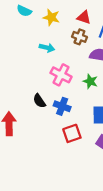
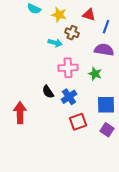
brown cross: (79, 37) -> (72, 33), moved
pink cross: (61, 75) -> (68, 68), turned -30
blue cross: (62, 106) -> (69, 97), turned 35

